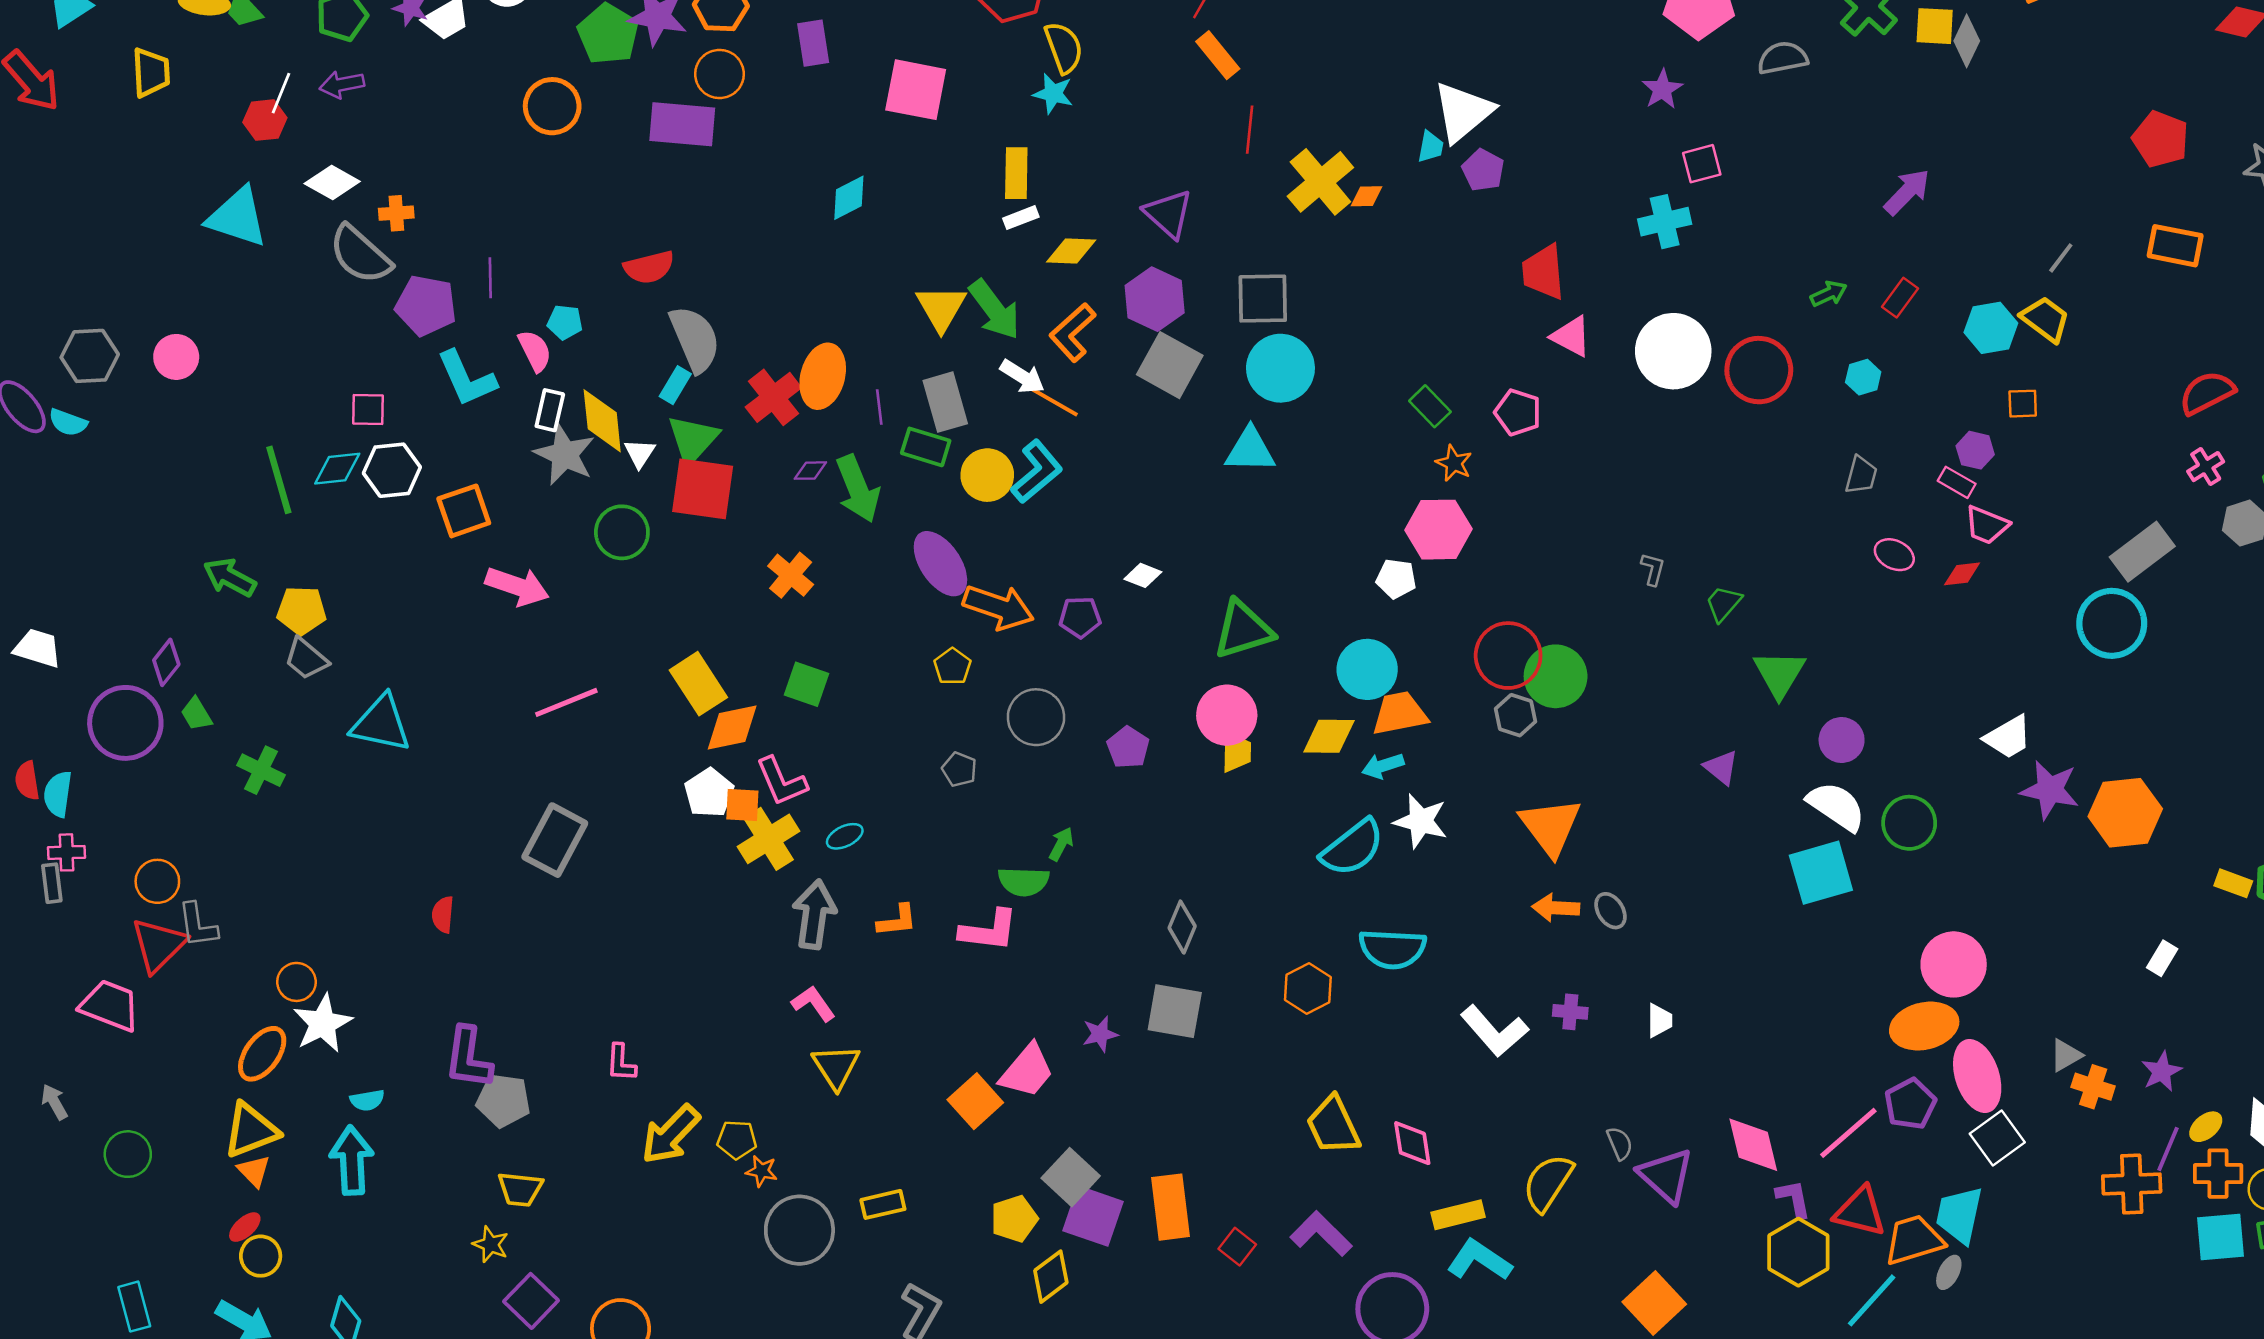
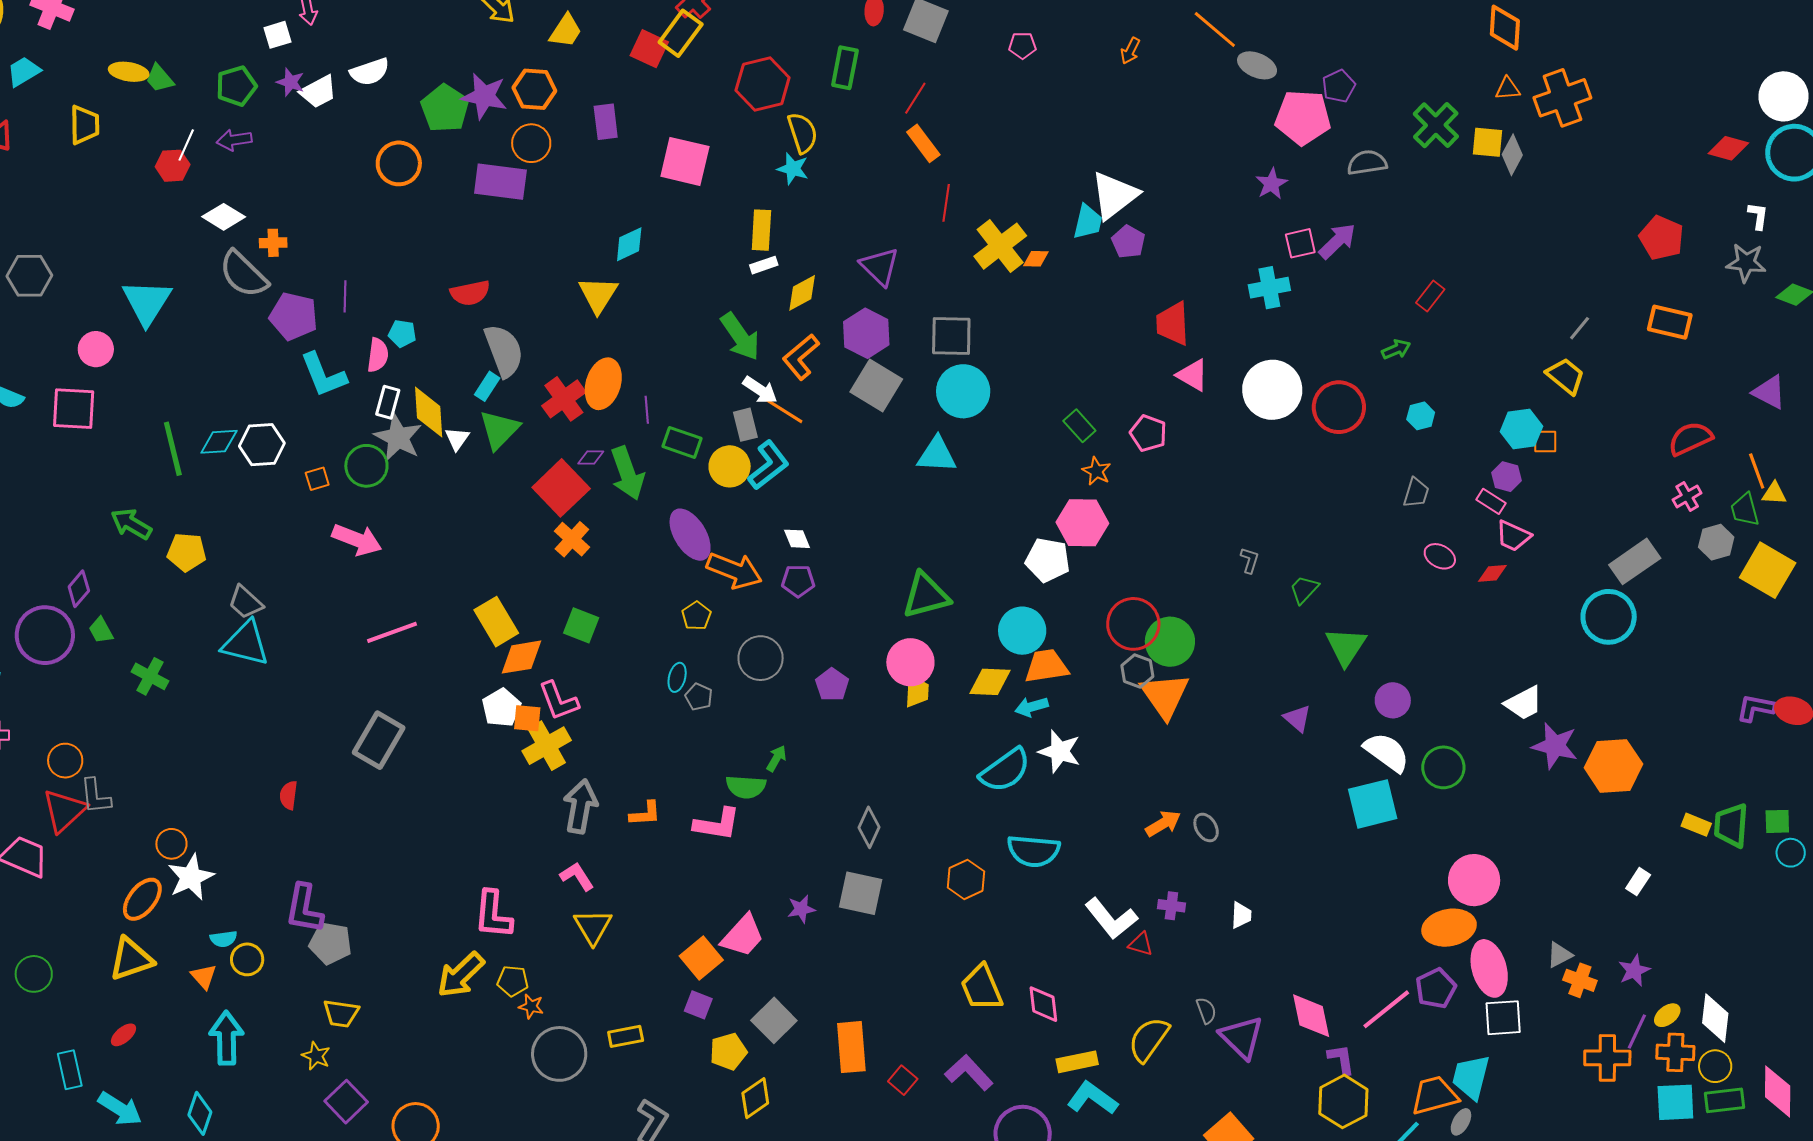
cyan trapezoid: (1431, 147) -> (1088, 222), size x1.4
purple arrow: (1907, 192) -> (1337, 241), moved
cyan triangle: (237, 217) -> (147, 302), moved, turned 42
yellow diamond: (1071, 251) -> (802, 293), turned -33
red rectangle: (1900, 298) -> (1430, 296), moved
yellow triangle: (941, 308) -> (598, 295), moved
cyan hexagon: (1991, 328) -> (1521, 429), moved
pink semicircle: (535, 351) -> (378, 355), turned 32
gray hexagon: (90, 356) -> (29, 276), moved
gray rectangle: (945, 402) -> (745, 425), moved, size x0.7
pink square: (368, 410) -> (74, 409), moved, size x1.6
red square: (703, 489) -> (561, 488), moved, turned 36
orange square: (464, 511) -> (317, 479), size x0.6
green circle: (622, 532) -> (366, 466), moved
white diamond: (1143, 575) -> (797, 539), moved, turned 44
white pentagon: (1396, 579) -> (1048, 560), size x1.4
gray trapezoid: (306, 659) -> (246, 602), moved
orange triangle: (1551, 826) -> (1165, 696), moved
cyan ellipse: (845, 836) -> (677, 677), moved, turned -52
orange arrow: (1556, 908) -> (1163, 824), turned 144
pink L-shape: (621, 1063) -> (493, 915), moved, size x1.6
white square: (1997, 1138) -> (1503, 1018), turned 30
cyan arrow: (352, 1160) -> (226, 1038), moved
orange triangle: (254, 1171) -> (204, 977), moved
red triangle: (1860, 1212) -> (1141, 944), moved, size x0.6
purple square: (1093, 1216) -> (698, 1005), moved, size x0.6
yellow circle: (261, 1256) -> (247, 959), moved
cyan rectangle: (134, 1307) -> (70, 1070), moved

